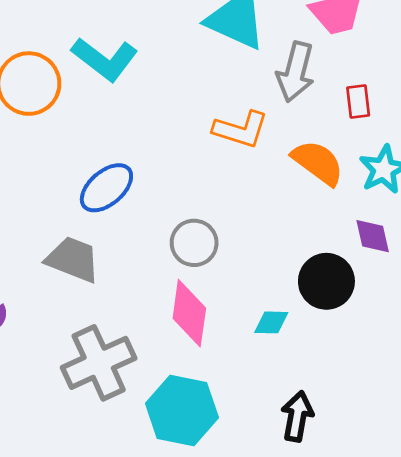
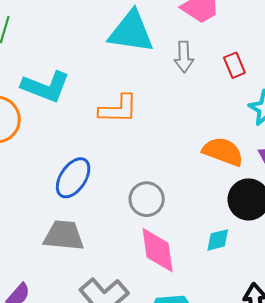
gray arrow: (295, 72) -> (184, 57), size x0.7
orange L-shape: (241, 129) -> (118, 109), moved
orange semicircle: (318, 163) -> (223, 151), moved

